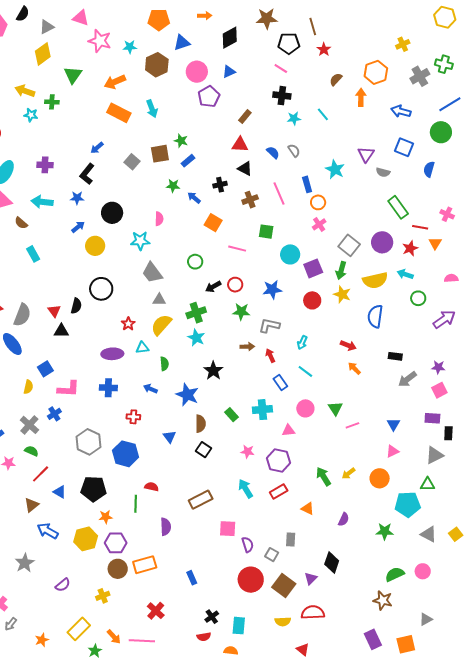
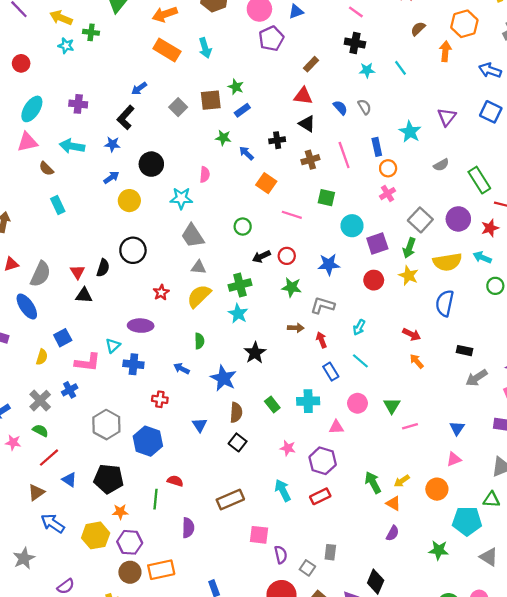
gray semicircle: (383, 172) -> (441, 165), moved, turned -48
cyan triangle: (142, 348) -> (113, 346), moved, turned -40
orange triangle: (308, 508) -> (393, 503), moved

